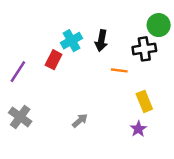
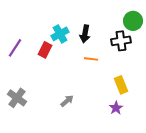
orange line: (119, 70) -> (91, 59), moved
purple line: (18, 72) -> (15, 48), moved

